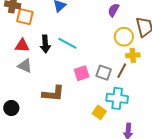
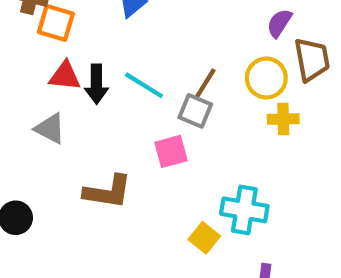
purple semicircle: (113, 10) -> (279, 23), moved
red triangle: (22, 46) -> (65, 76), moved
brown line: (122, 71) -> (205, 84), moved
gray square: (104, 73) -> (195, 111), moved

